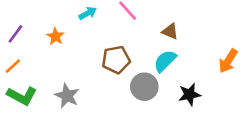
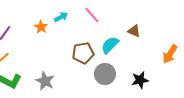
brown triangle: (170, 31) -> (134, 31), moved
orange star: (55, 36) -> (41, 27), moved
cyan semicircle: (165, 61) -> (110, 45), moved

